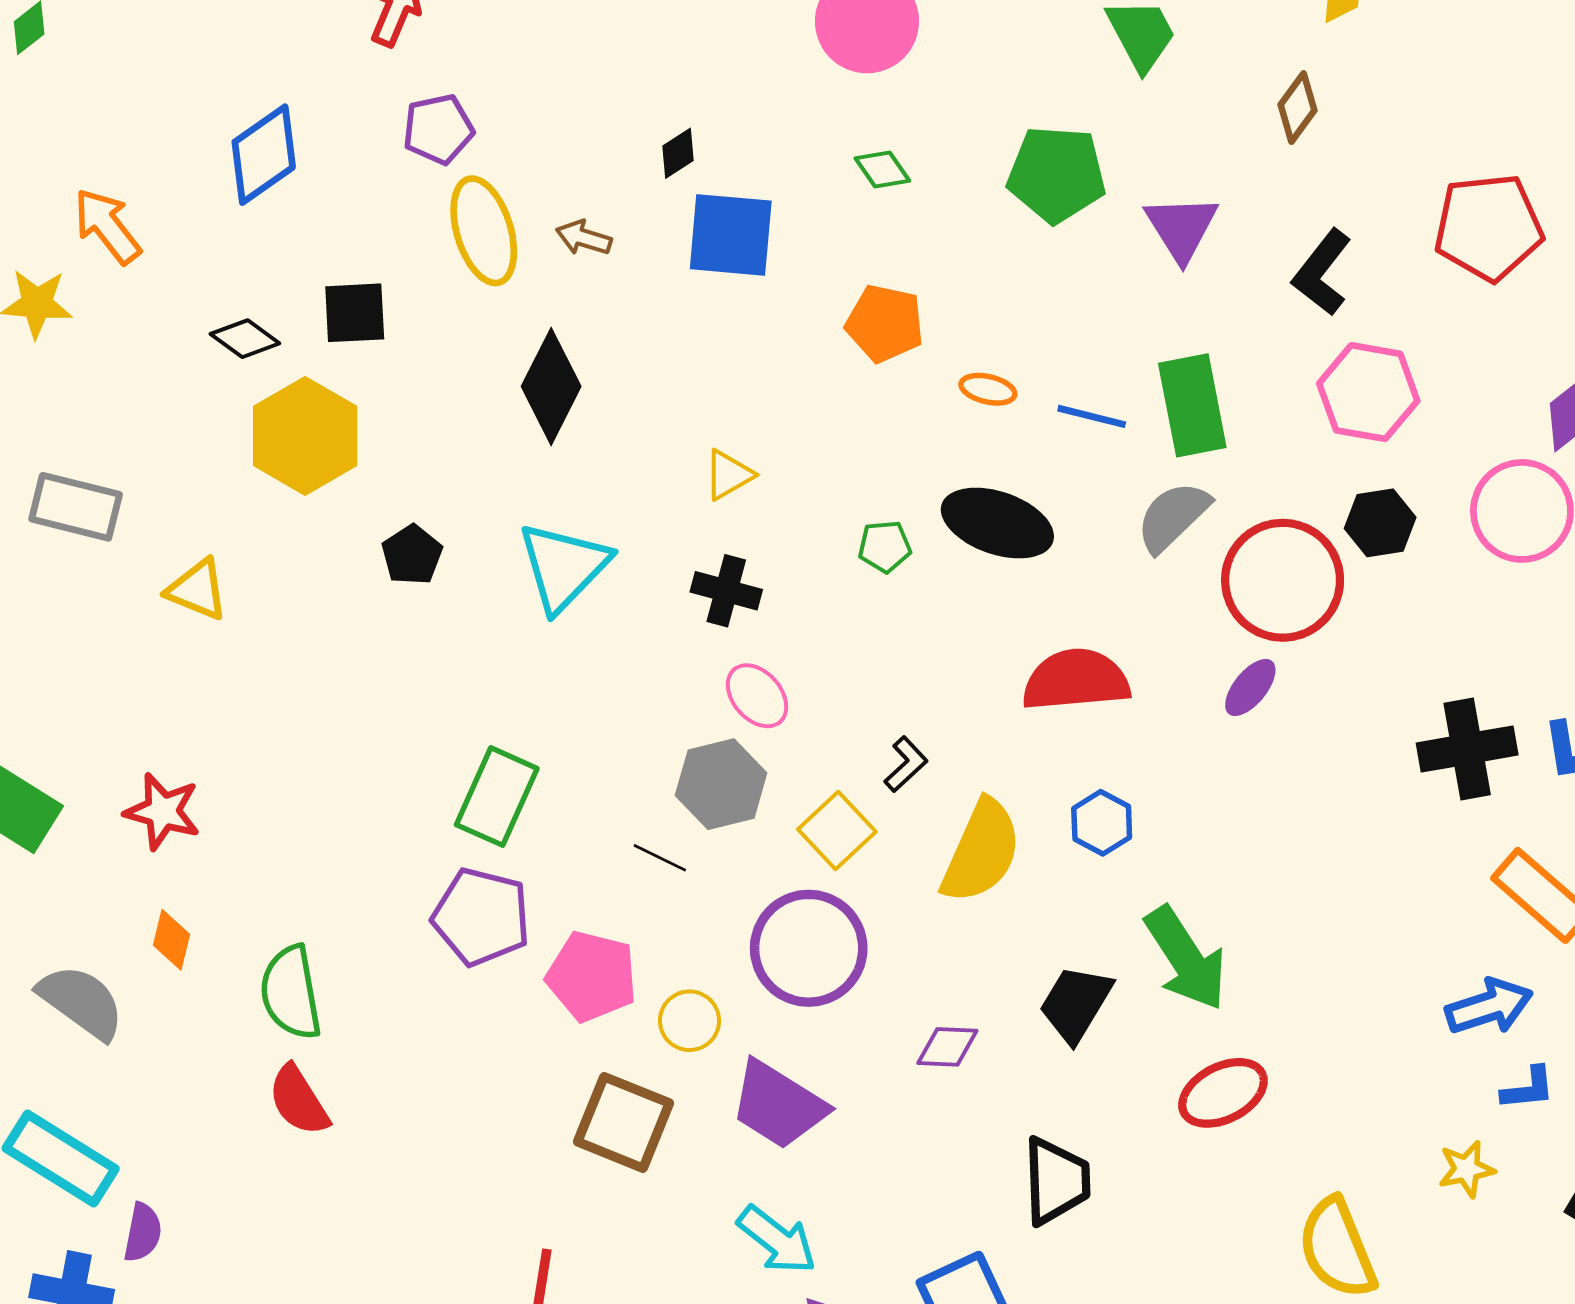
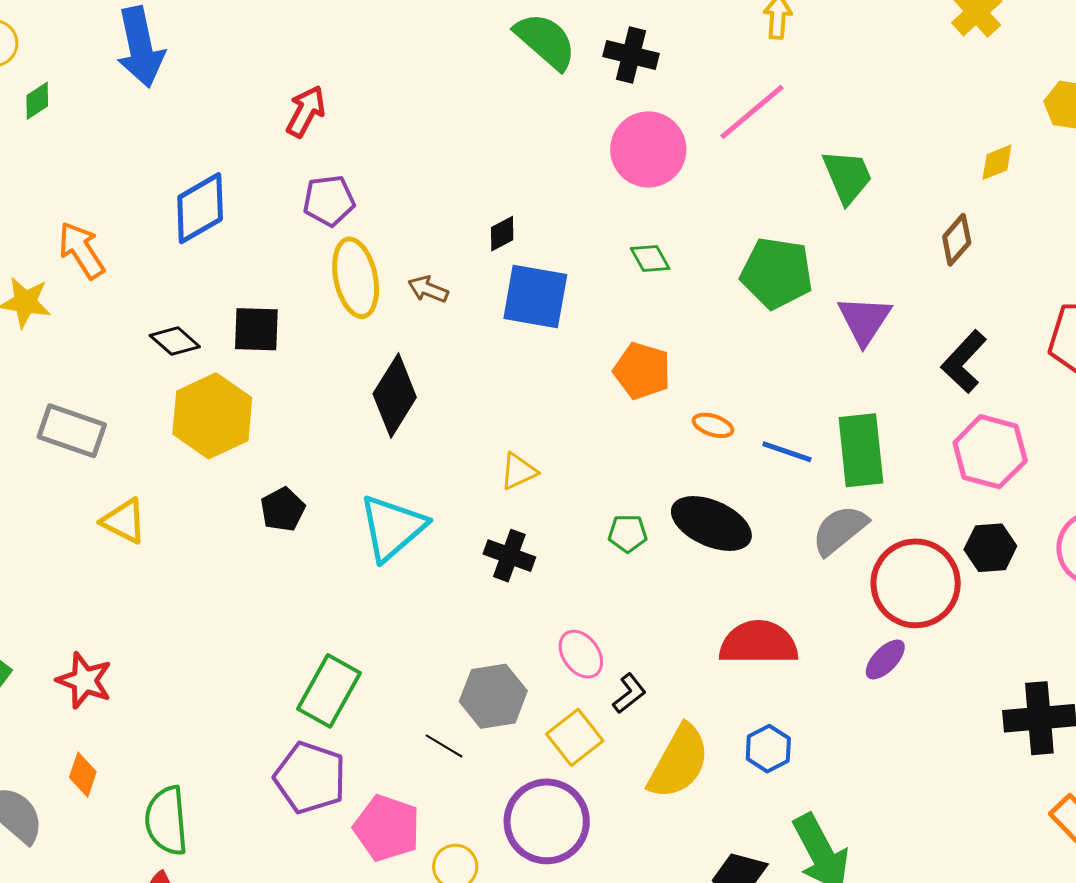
gray rectangle: (76, 507) -> (72, 431), moved
pink ellipse: (757, 696) -> (581, 654), moved

